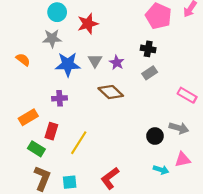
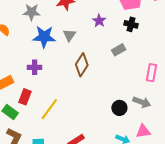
black cross: (148, 49) -> (131, 24), moved
purple star: (117, 62) -> (99, 21), moved
brown diamond: (111, 92) -> (82, 65), turned 75
pink rectangle: (187, 95) -> (151, 73), turned 66

